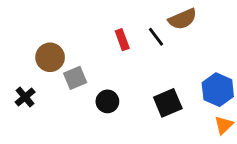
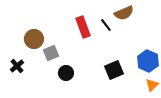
red rectangle: (122, 40) -> (83, 27), size x1.5
black circle: (107, 101) -> (66, 73), moved

